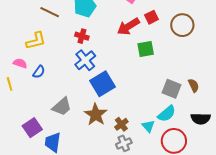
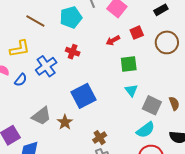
red arrow: (128, 26) -> (113, 40), size x0.6
red cross: (82, 36) -> (73, 52), moved
blue cross: (85, 60) -> (46, 66), moved
brown star: (96, 115) -> (65, 122), moved, size x0.7
cyan triangle: (148, 126) -> (131, 90), moved

